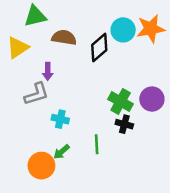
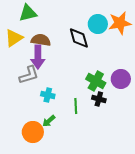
brown semicircle: (64, 37) -> (41, 40), moved
black diamond: (99, 48) -> (79, 38), turned -65
purple arrow: (48, 71) -> (38, 57), size x1.6
green line: (97, 144) -> (76, 106), moved

